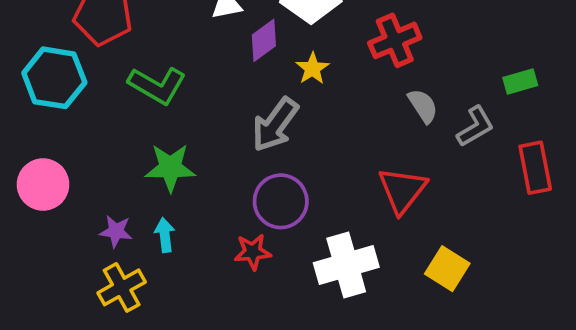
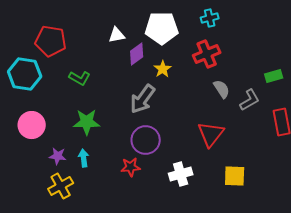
green L-shape: (157, 85) -> (80, 78), size x0.7
pink circle: (43, 184) -> (32, 125), moved
white cross: (346, 265) -> (181, 174), size x0.7
yellow square: (447, 269) -> (235, 176), turned -30

